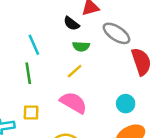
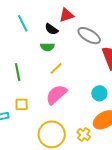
cyan line: (34, 45) -> (23, 23), moved
green semicircle: (81, 46) -> (47, 47), moved
pink semicircle: (73, 103) -> (56, 95), turned -70

